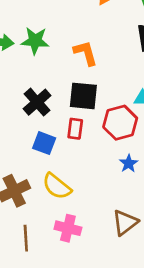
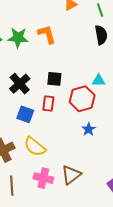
orange L-shape: (85, 53) -> (47, 34), moved
black square: (83, 96) -> (54, 79), size x0.7
brown triangle: (125, 223) -> (71, 175), moved

